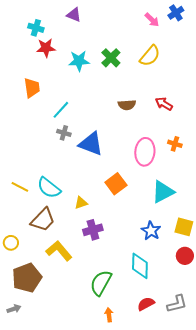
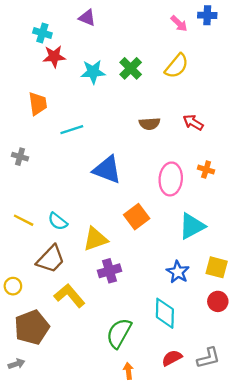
blue cross: (176, 13) -> (207, 15), turned 35
cyan line: (61, 110) -> (72, 130), turned 30
gray cross: (64, 133) -> (20, 157), moved
cyan semicircle: (49, 188) -> (58, 221), size x0.7
yellow triangle: (81, 203) -> (95, 239), size x1.6

